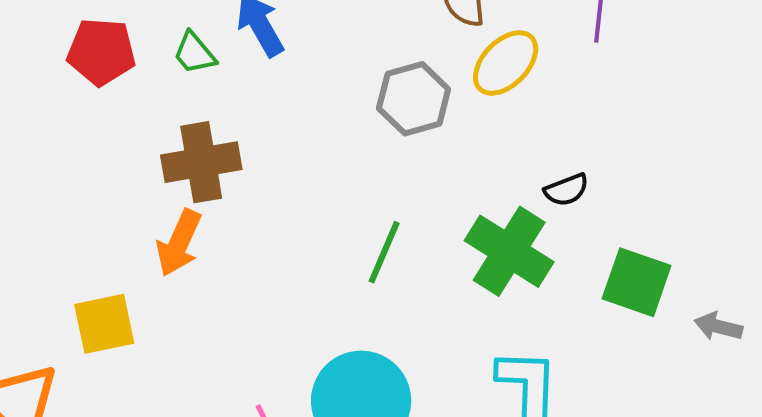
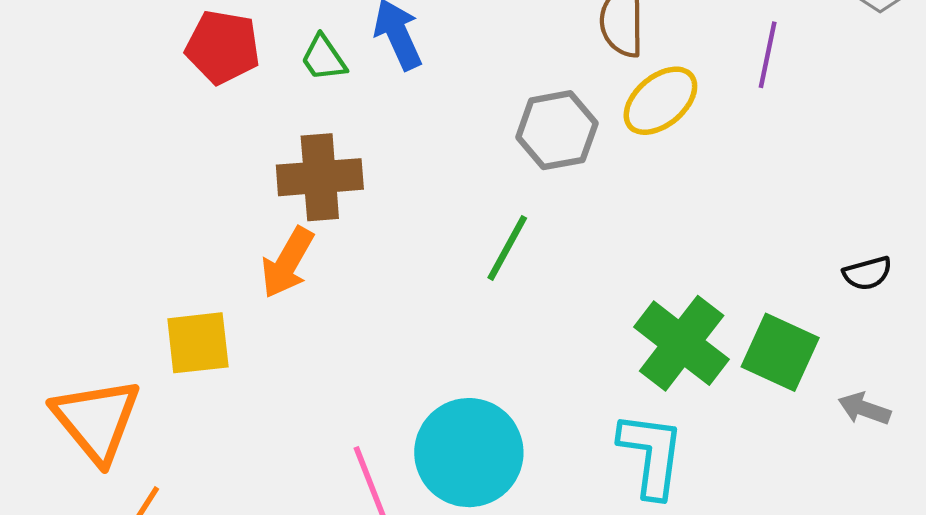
black semicircle: (566, 190) -> (867, 273), moved
green cross: (509, 251) -> (682, 343), moved
green line: (384, 252) -> (507, 248), moved

